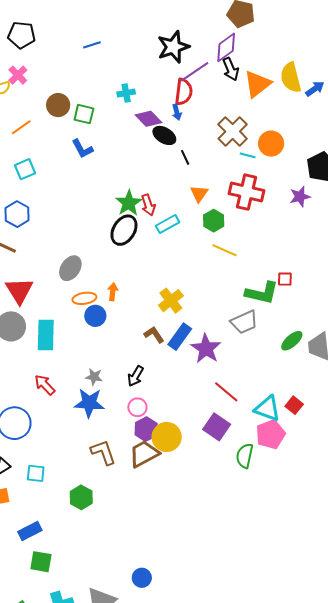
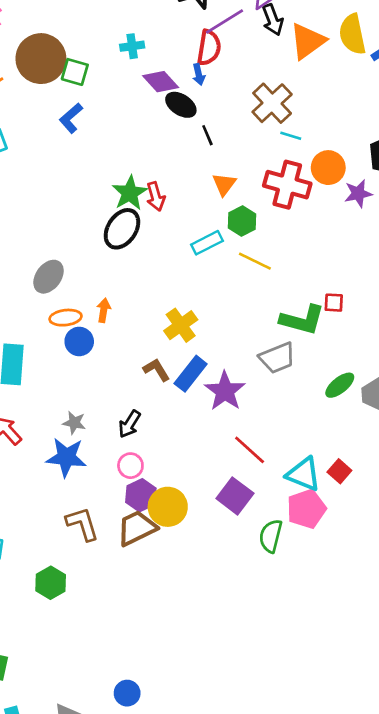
brown circle: (58, 105) -> (41, 59), size x1.6
orange circle: (271, 144) -> (328, 168), moved
blue L-shape: (82, 149) -> (71, 118), turned 75
cyan rectangle: (168, 224) -> (207, 243), moved

